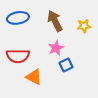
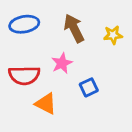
pink star: (56, 48) -> (62, 63), moved

